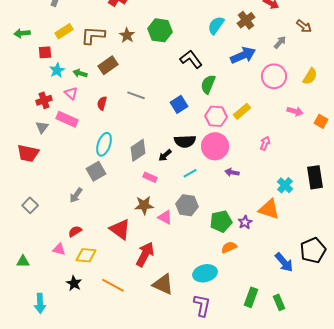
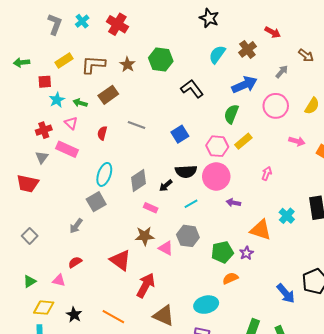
green semicircle: (208, 84) -> (231, 114), moved
orange triangle: (269, 209) -> (261, 230), moved
yellow diamond: (86, 255) -> (44, 308), moved
green triangle: (23, 261) -> (30, 281), moved, turned -32

